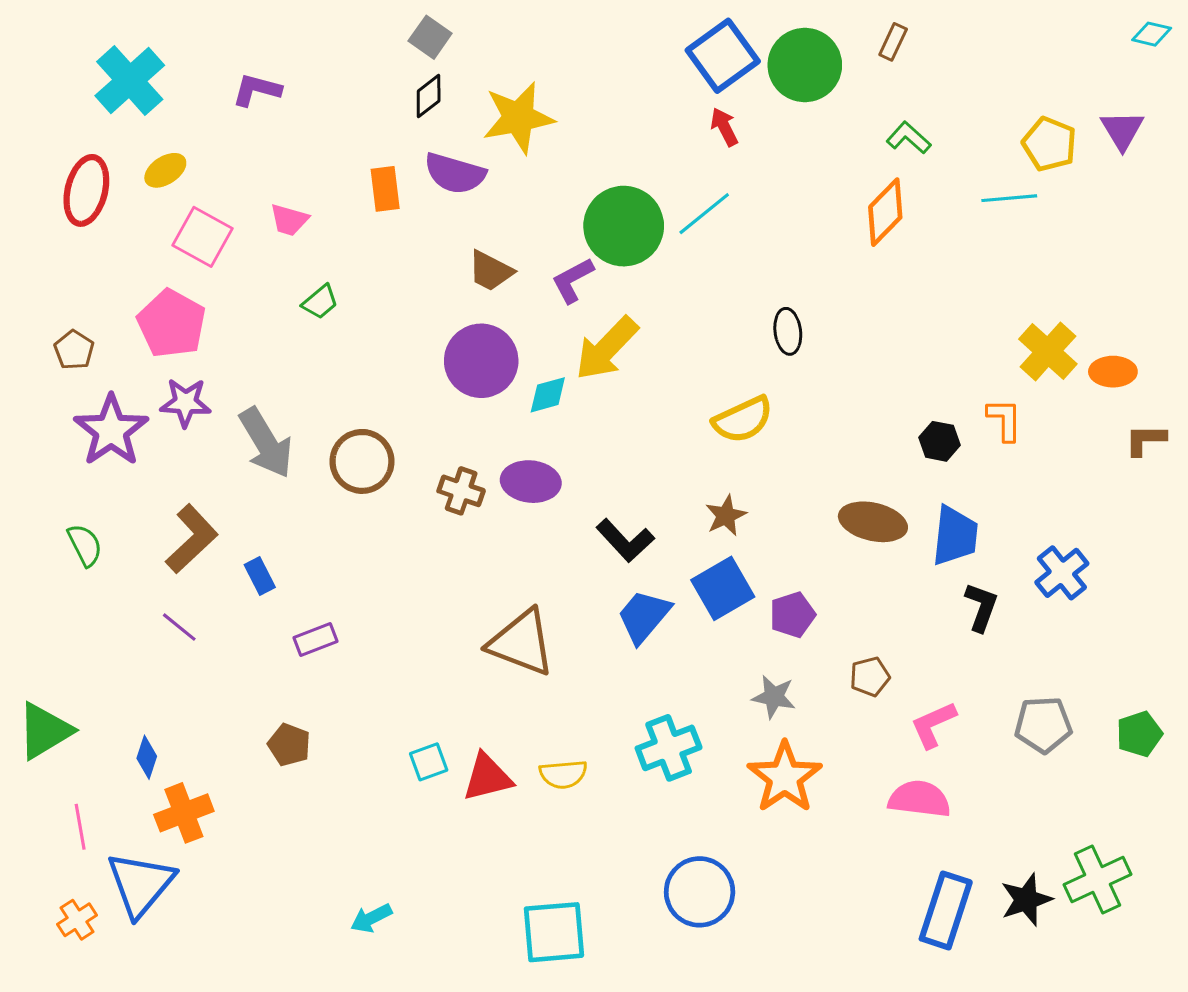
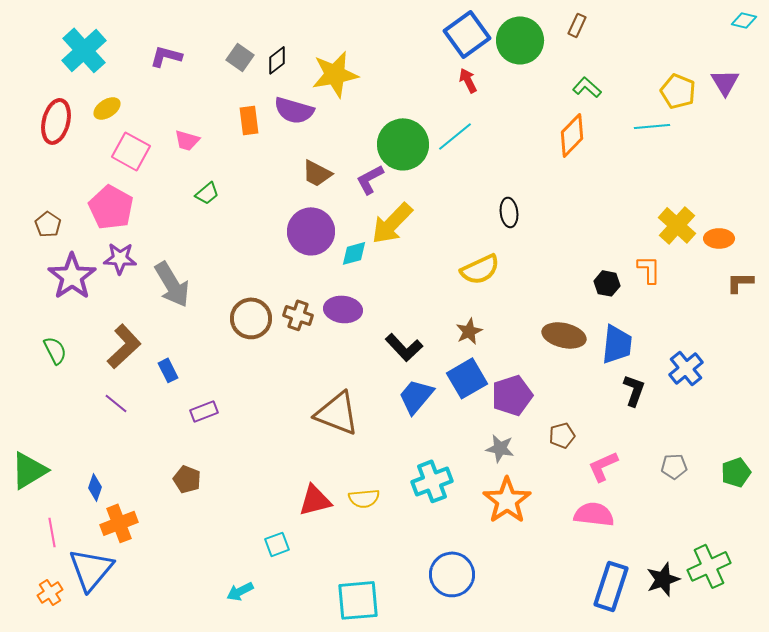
gray square: (430, 37) -> (240, 57), moved
brown circle: (362, 461) -> (251, 318), moved
purple pentagon: (792, 615) -> (512, 395), size x1.4
gray pentagon: (1043, 725) -> (674, 466), size x0.7
cyan square: (429, 762) -> (277, 544), moved

